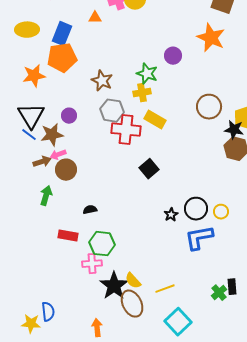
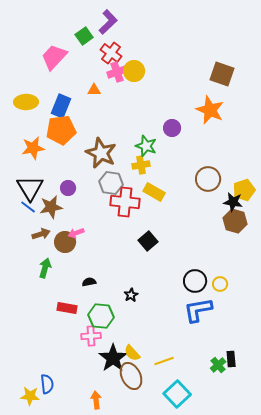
brown star: (102, 81) -> (101, 153), size x1.4
pink arrow: (58, 155) -> (76, 233), moved
black star: (171, 215) -> (131, 295), moved

